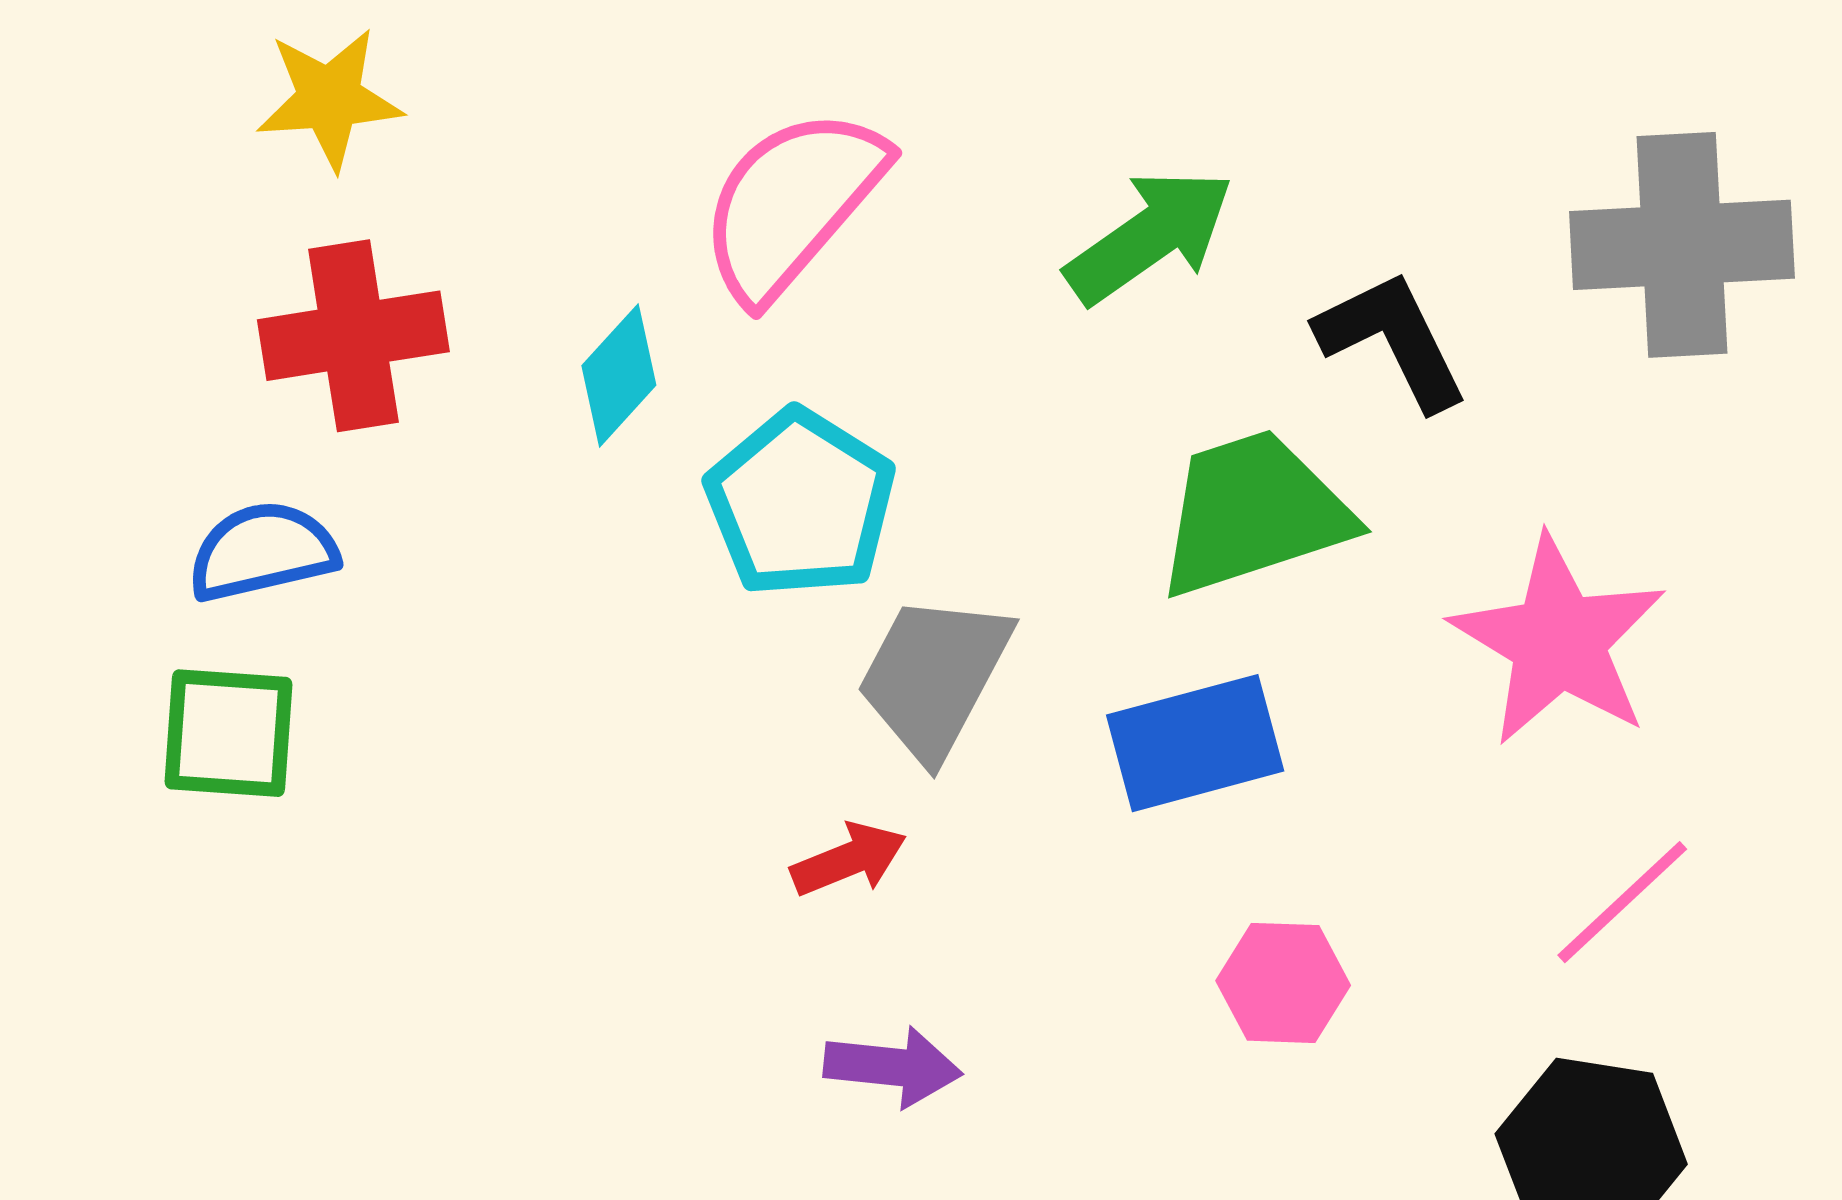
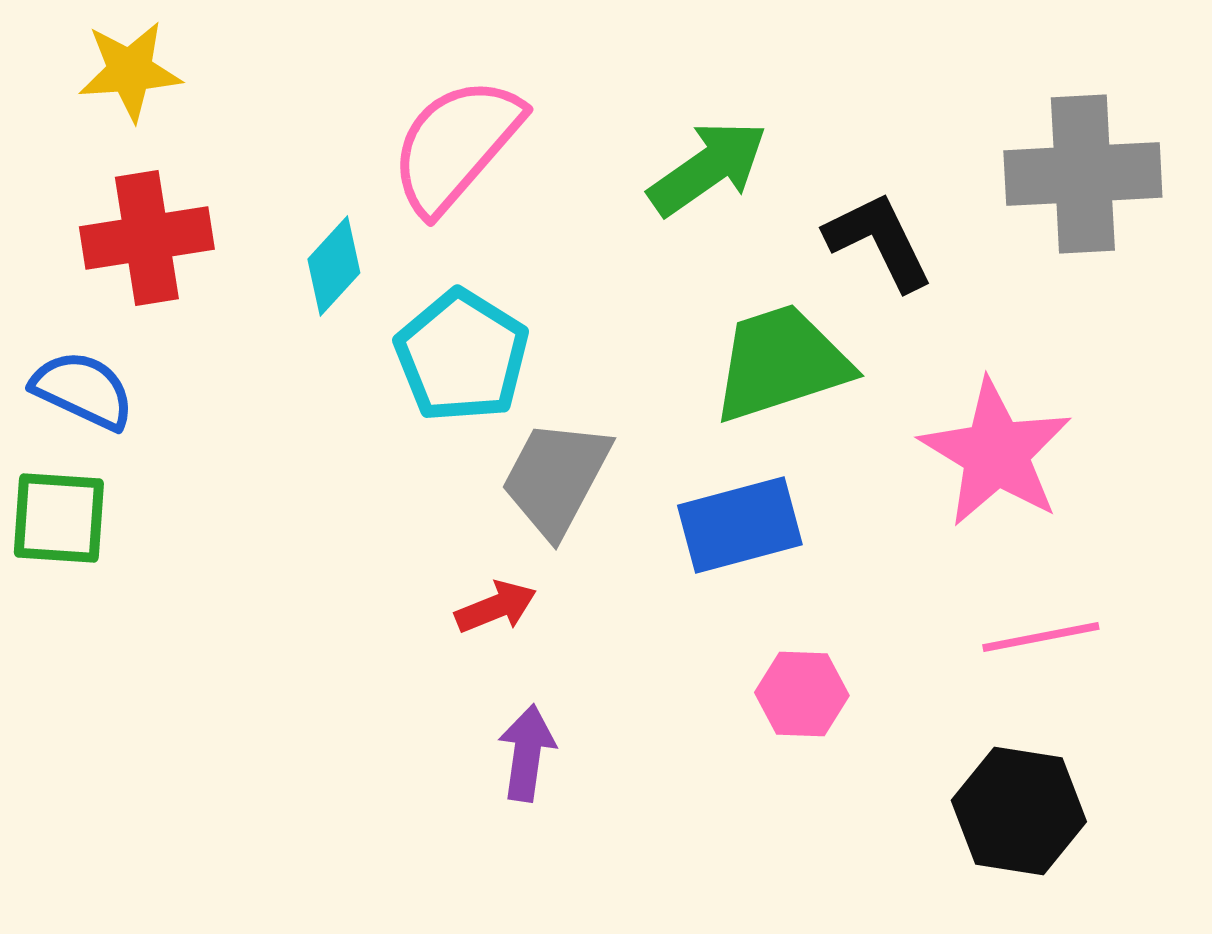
blue semicircle: (263, 551) -> (83, 390), turned 38
pink line: (1622, 902) -> (1041, 637), turned 32
purple arrow: (893, 1067) -> (527, 753), turned -88

